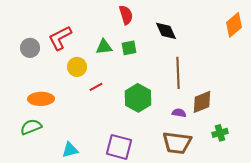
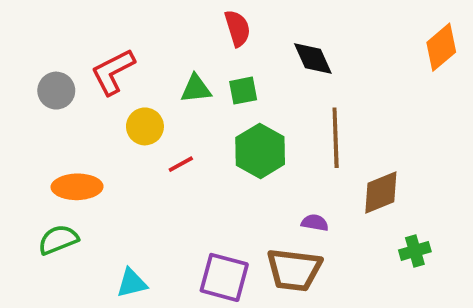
green hexagon: (138, 98) -> (260, 151), moved
purple semicircle: (179, 113) -> (315, 223), moved
brown trapezoid: (177, 143) -> (294, 270), moved

